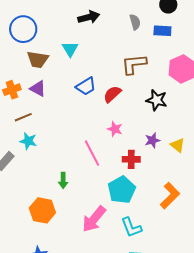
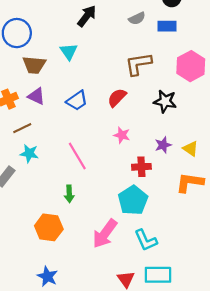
black arrow: (89, 17) -> (87, 16), turned -35
gray semicircle: (135, 22) -> (137, 18), turned 84
blue trapezoid: (86, 86) -> (77, 101), moved
pink line: (92, 153) -> (77, 156), moved
orange L-shape: (170, 196) -> (190, 182), moved, turned -124

